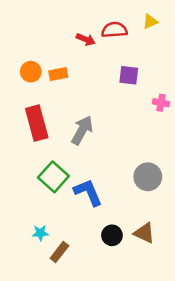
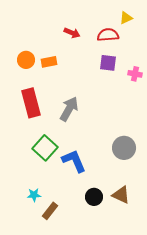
red semicircle: (114, 30) -> (108, 35), moved
pink cross: (161, 103) -> (135, 74), moved

